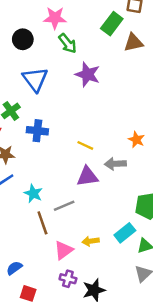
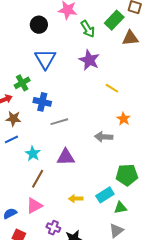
green arrow: (67, 43) -> (88, 29), moved
yellow line: (85, 145) -> (112, 88), moved
purple triangle: (87, 177) -> (66, 157), moved
gray line: (64, 206) -> (59, 122), moved
brown line: (42, 223) -> (38, 179), turned 42
pink triangle: (64, 250) -> (34, 206), moved

